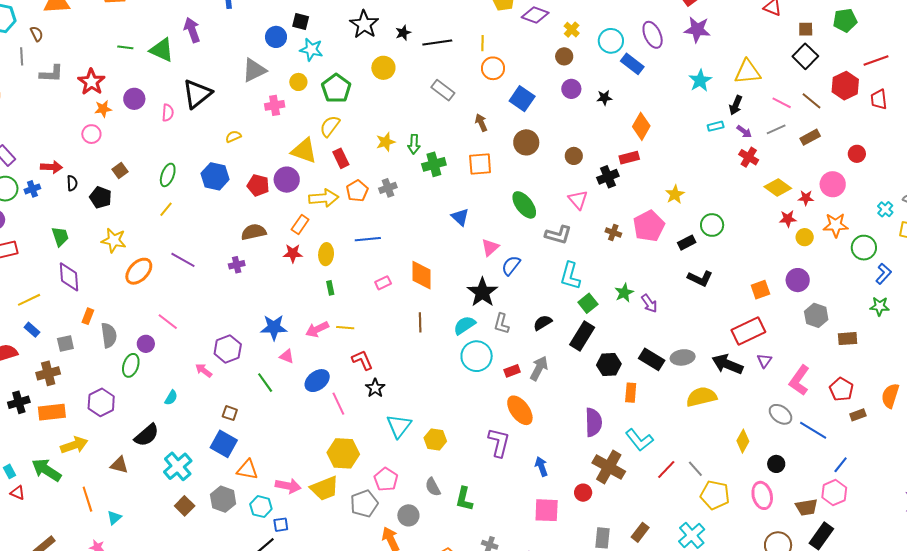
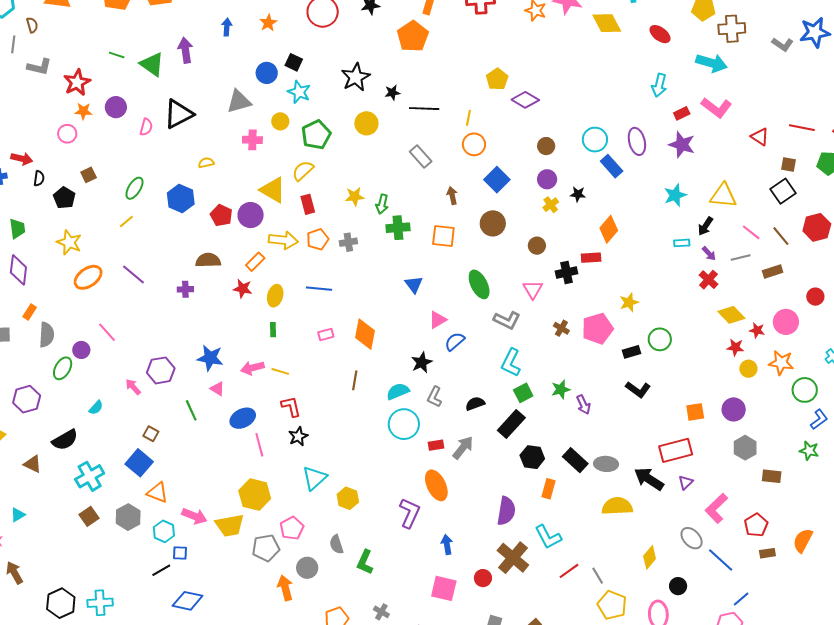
yellow cross: (572, 30) -> (551, 205), moved
black star: (482, 292) -> (422, 362), size x0.7

